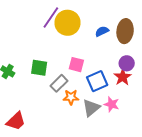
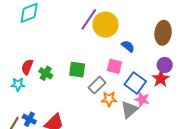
blue semicircle: (102, 31) -> (128, 46), moved, turned 64
blue square: (97, 81) -> (135, 83), turned -30
pink star: (112, 104) -> (142, 99), moved

